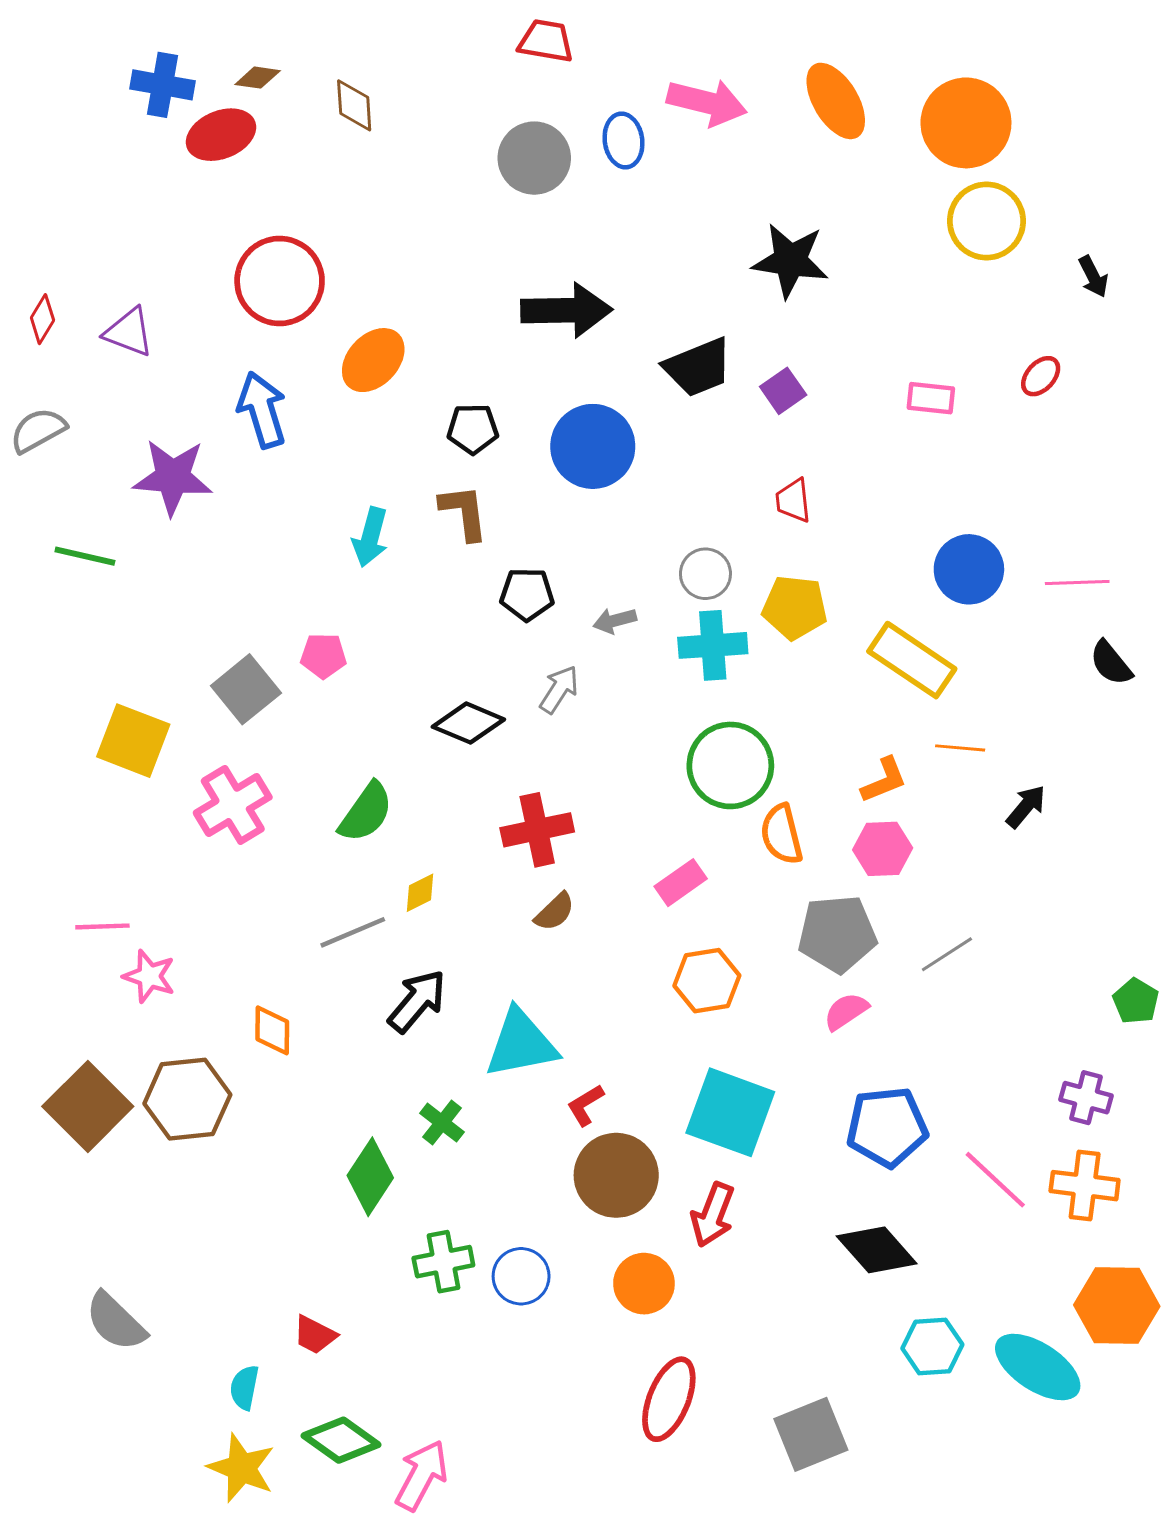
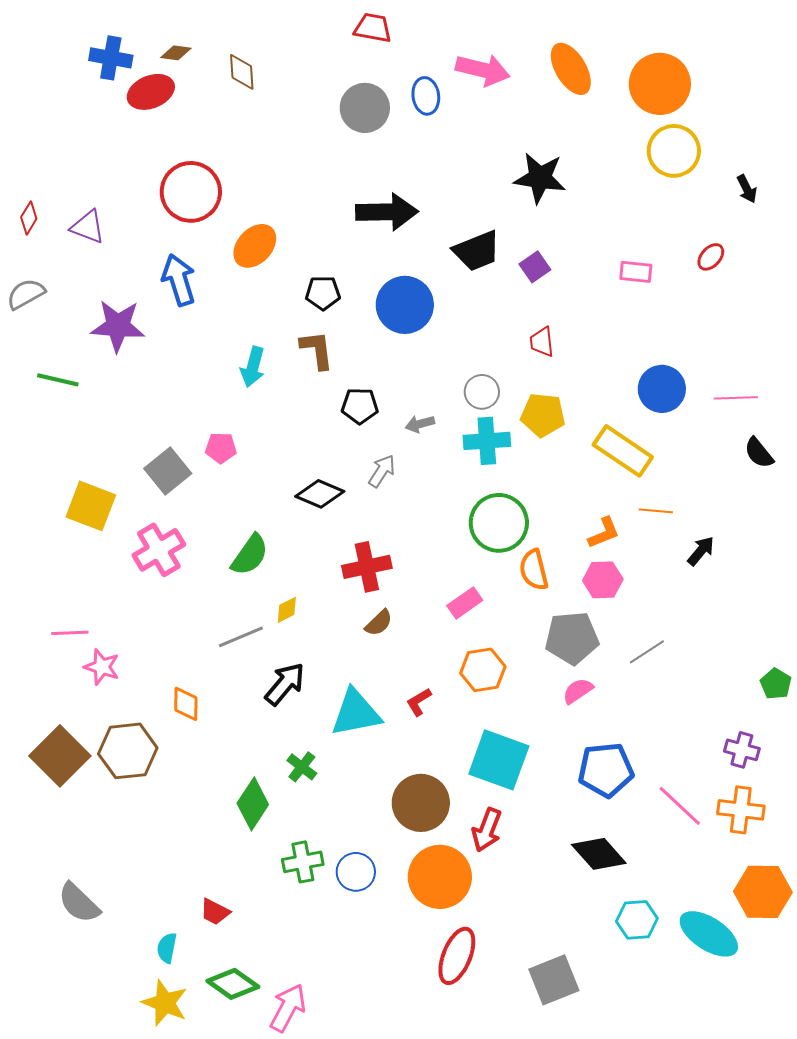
red L-shape: (585, 1105) -> (419, 702), moved
orange circle: (644, 1284) -> (440, 877), size x1.5

